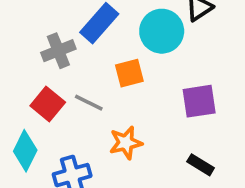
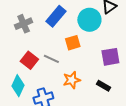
gray cross: (58, 51) -> (24, 24), moved
black rectangle: (201, 165) -> (103, 86), moved

